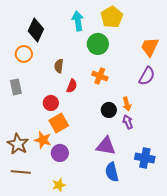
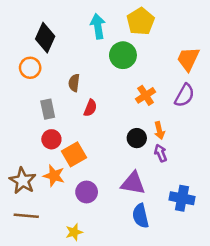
orange cross: (100, 76) -> (146, 95), moved, turned 35
gray rectangle: (16, 87) -> (48, 109), moved
red circle: (51, 103) -> (51, 139), moved
purple circle: (60, 153) -> (87, 192), moved

